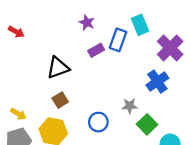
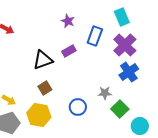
cyan rectangle: (140, 25) -> (122, 17), moved
purple cross: (170, 48) -> (125, 45), moved
purple rectangle: (96, 50) -> (69, 51), moved

